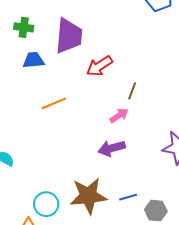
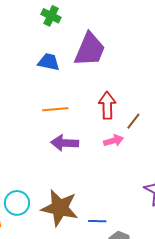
green cross: (24, 27) -> (51, 16), moved
red arrow: (99, 66) -> (107, 105), moved, turned 104
purple arrow: (112, 148) -> (65, 143), moved

